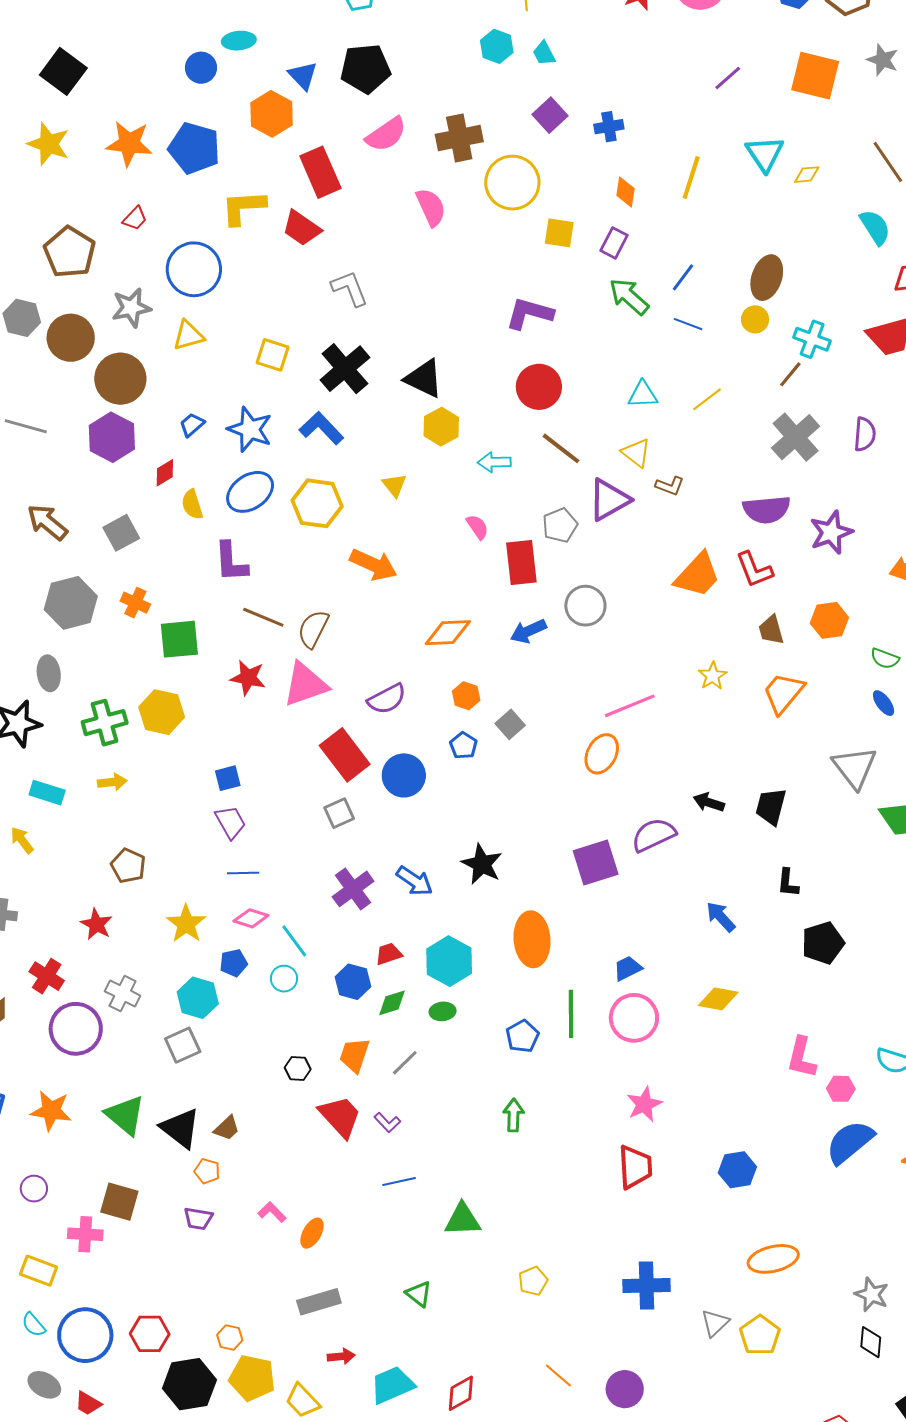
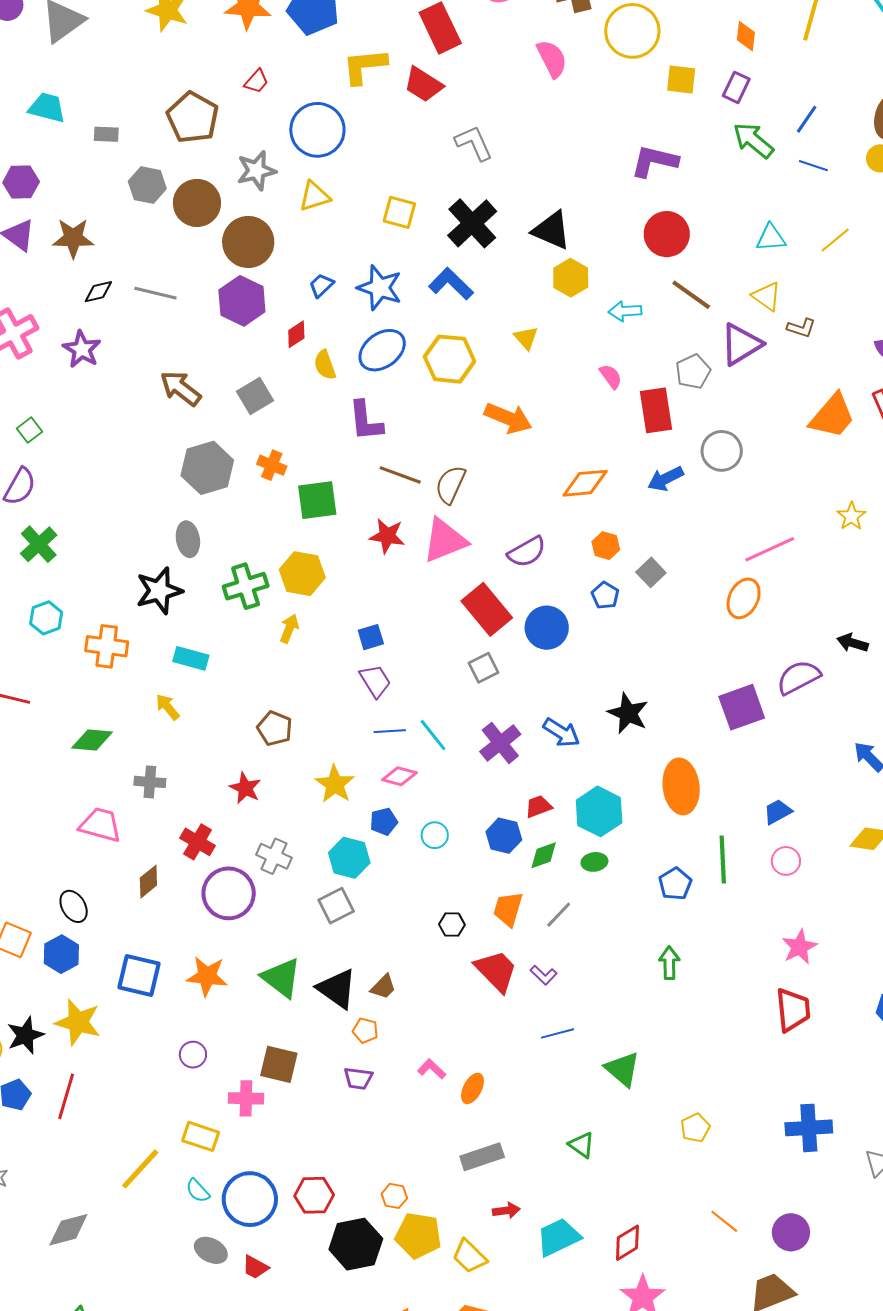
yellow arrow: (112, 782) -> (289, 629), moved, turned -60
cyan line: (294, 941) -> (433, 735), moved
pink circle: (634, 1018) -> (786, 861), size x0.6
green triangle: (463, 1220) -> (622, 1069), turned 45

